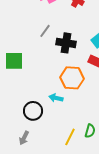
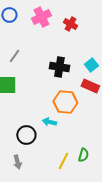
gray line: (45, 31) -> (14, 56), moved
gray arrow: (24, 138) -> (17, 162), turned -40

